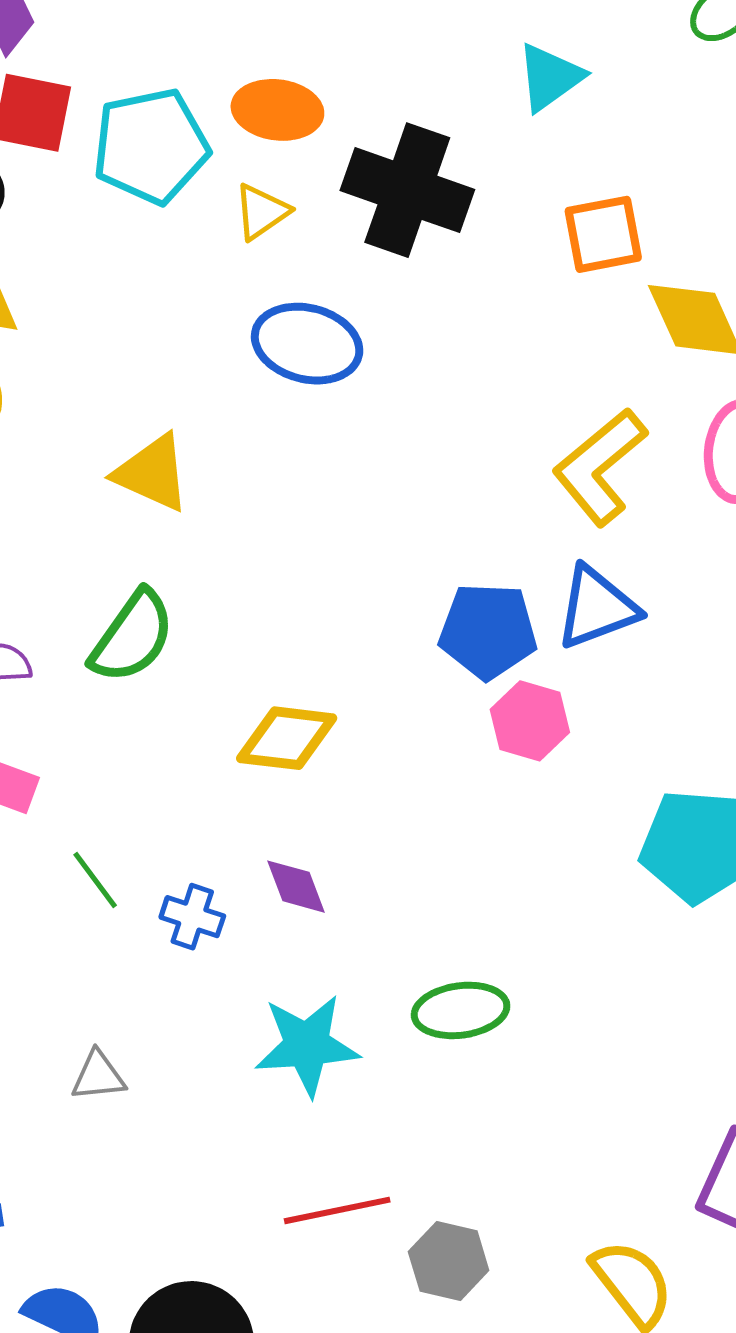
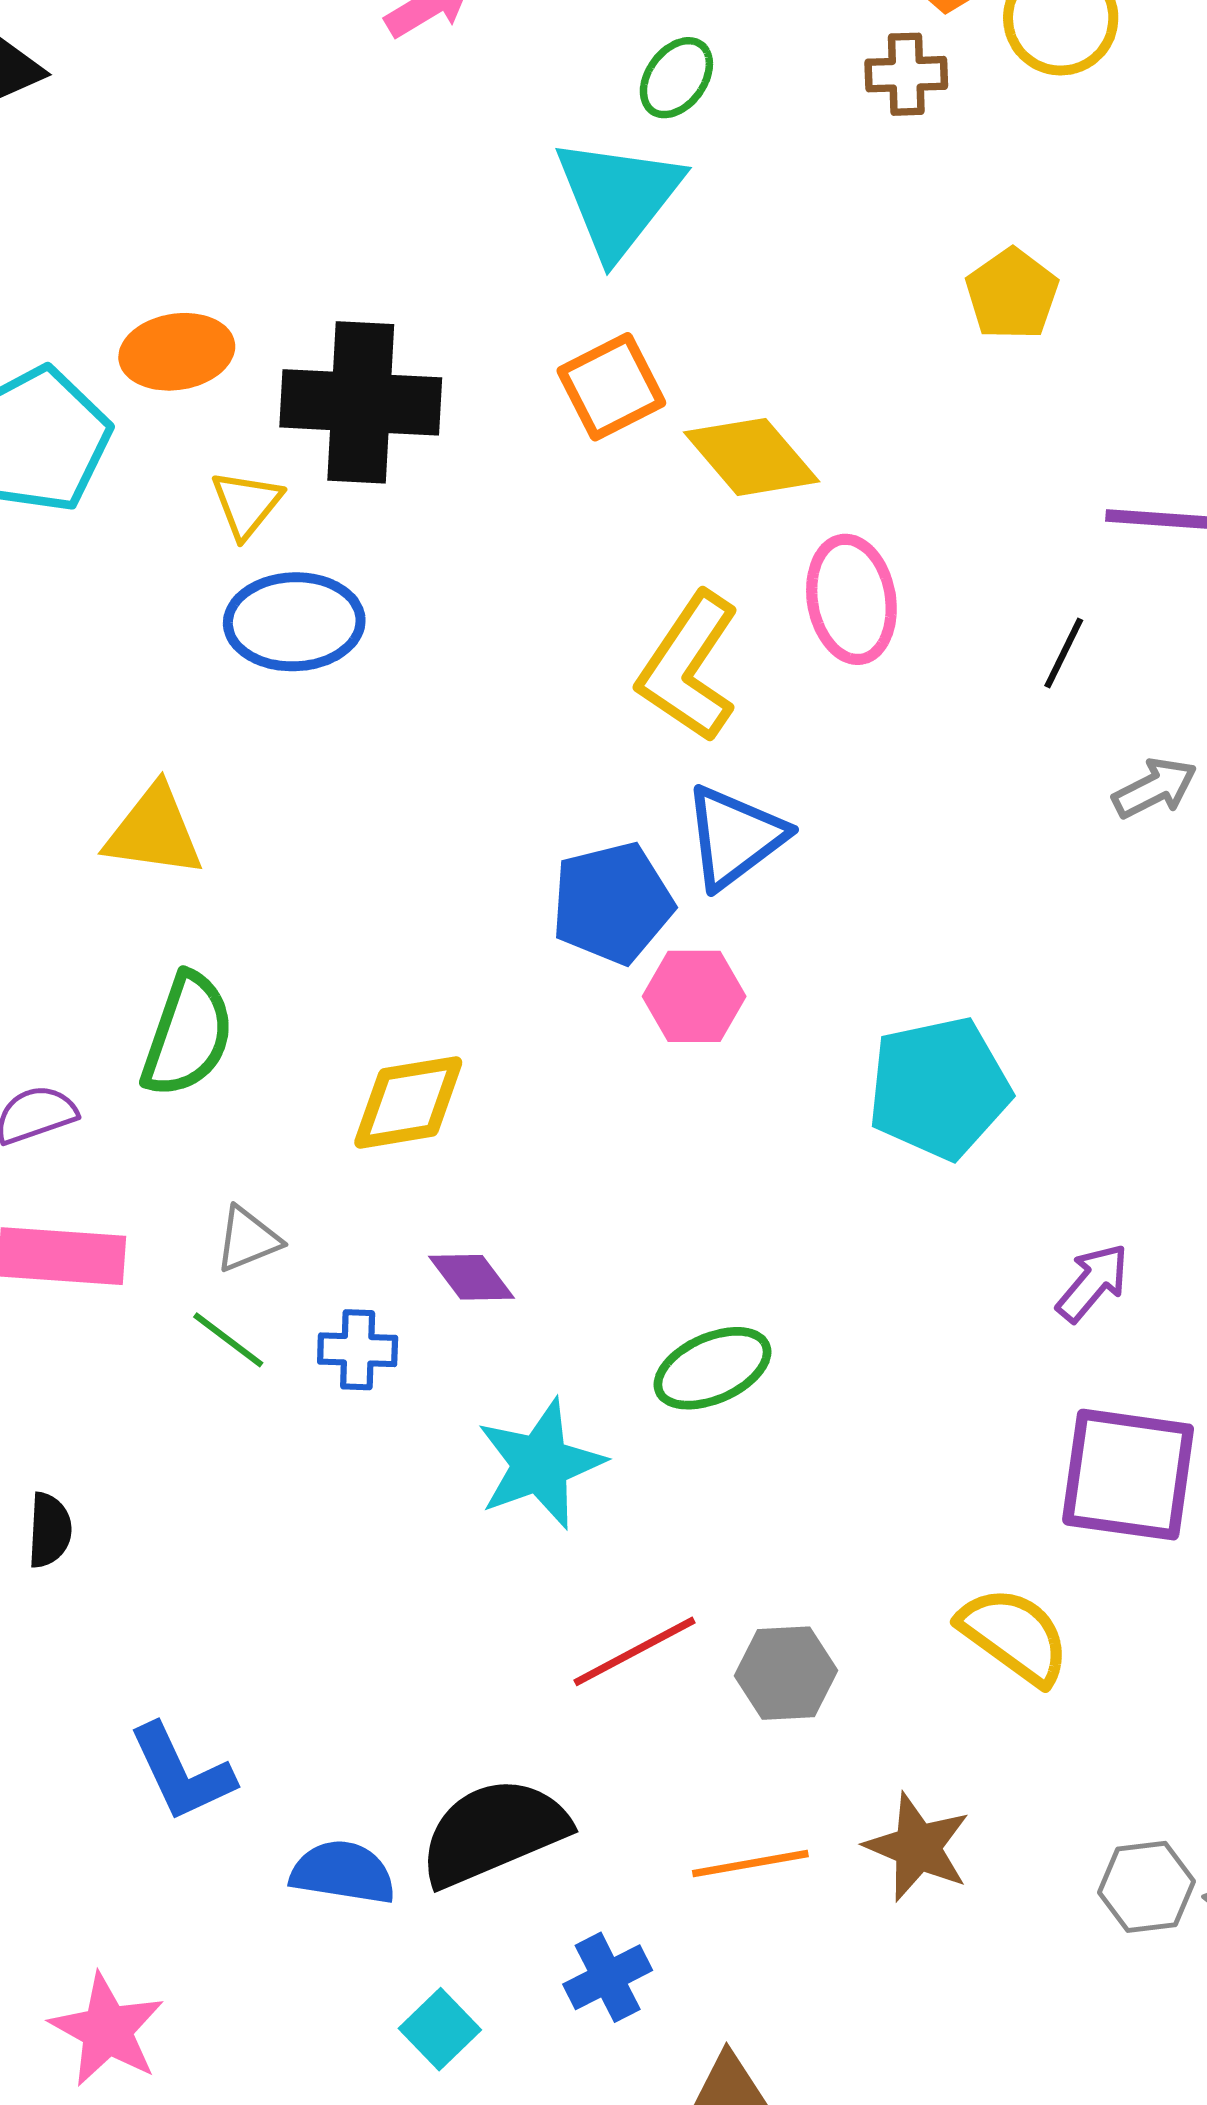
cyan triangle: (550, 77) -> (618, 197), moved, size x1.5
yellow triangle: (261, 212) -> (246, 504), moved
gray triangle: (98, 1076) -> (248, 1239), moved

